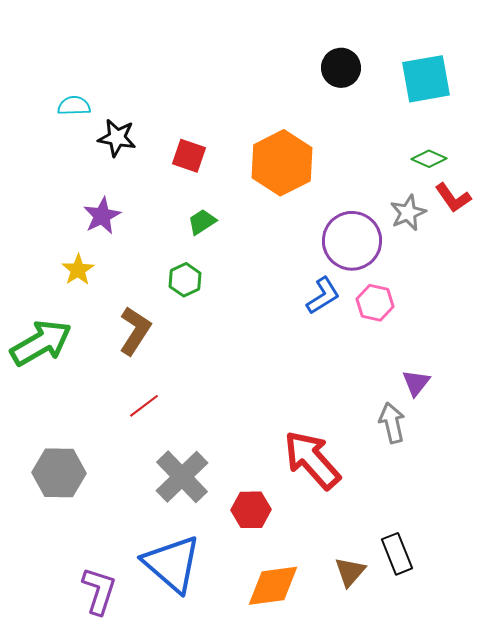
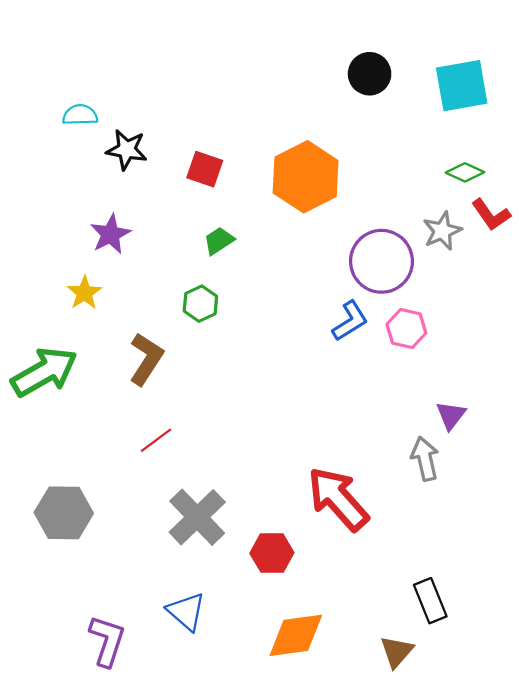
blue triangle: (172, 564) -> (186, 612), size x0.6
brown triangle: (350, 572) -> (397, 652), moved

